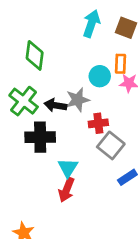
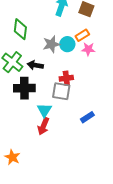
orange rectangle: (121, 64) -> (82, 35), turned 56
gray star: (78, 100) -> (51, 44), moved
gray square: (111, 145) -> (61, 91), moved, turned -30

